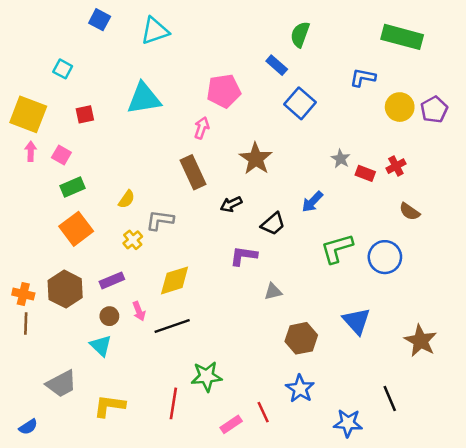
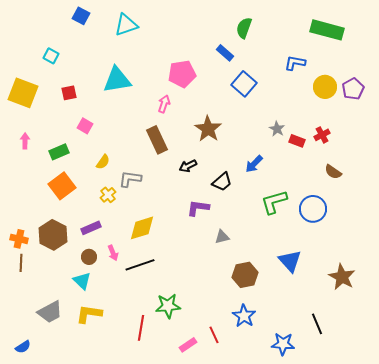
pink arrow: (31, 151) -> (25, 141), moved
pink square: (61, 155) -> (85, 126), moved
yellow L-shape: (109, 406) -> (89, 314), moved

